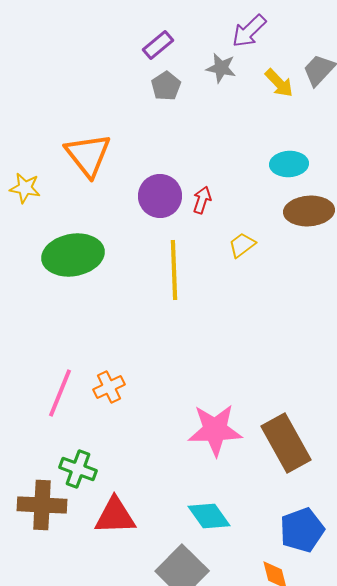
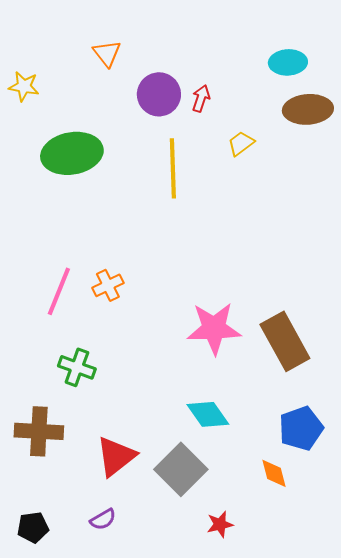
orange triangle: (88, 155) -> (107, 53), moved, size x0.6
brown cross: (42, 505) -> (39, 431), moved
red triangle: (115, 516) -> (116, 456), moved, turned -36

